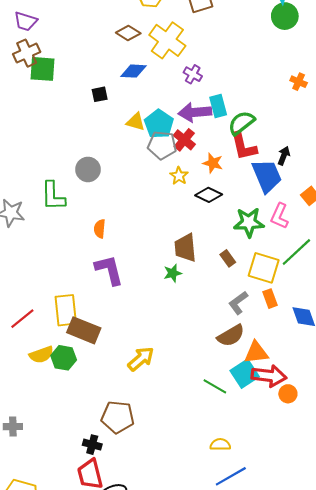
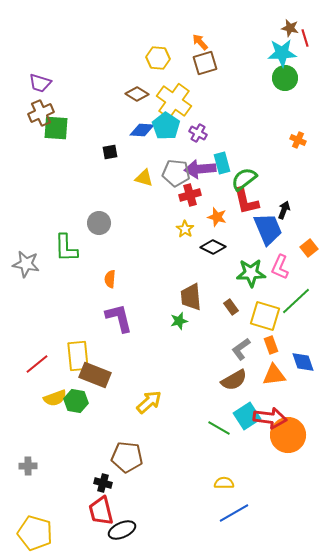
cyan pentagon: (159, 124) -> (166, 126), moved
red cross: (184, 140) -> (190, 195), turned 35
gray pentagon: (162, 145) -> (176, 173), moved
orange triangle: (256, 353) -> (274, 375), moved
orange circle: (288, 394) -> (288, 435), size x2.0

